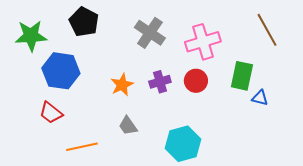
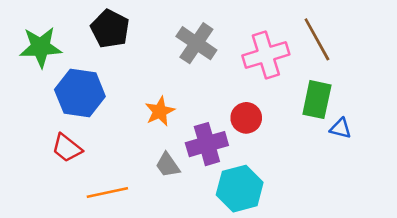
brown line: (267, 30) -> (317, 39), moved
red circle: (196, 81) -> (246, 118), moved
purple cross: (160, 82) -> (207, 144), moved, size x1.4

